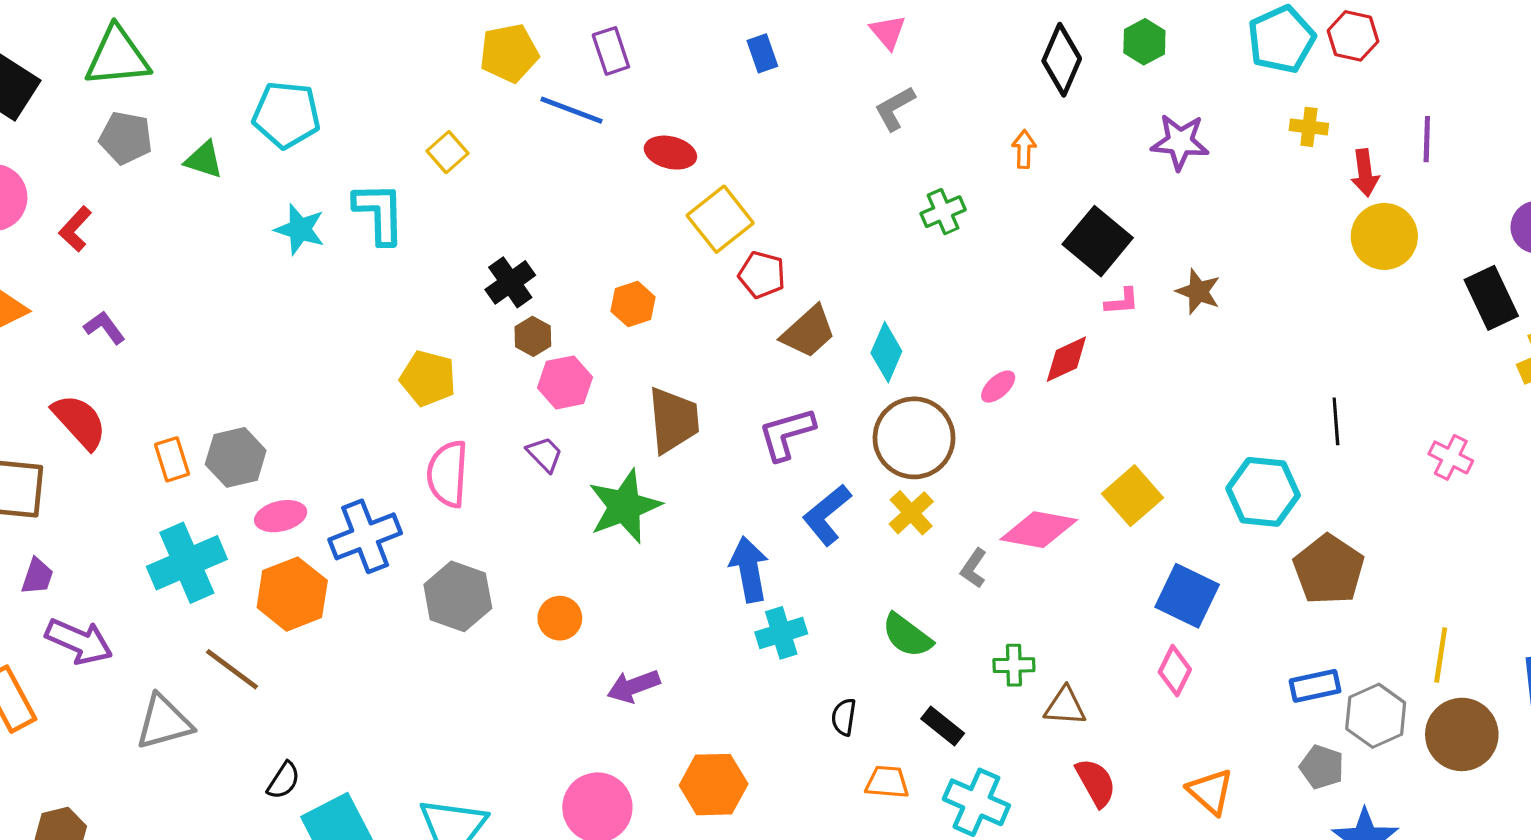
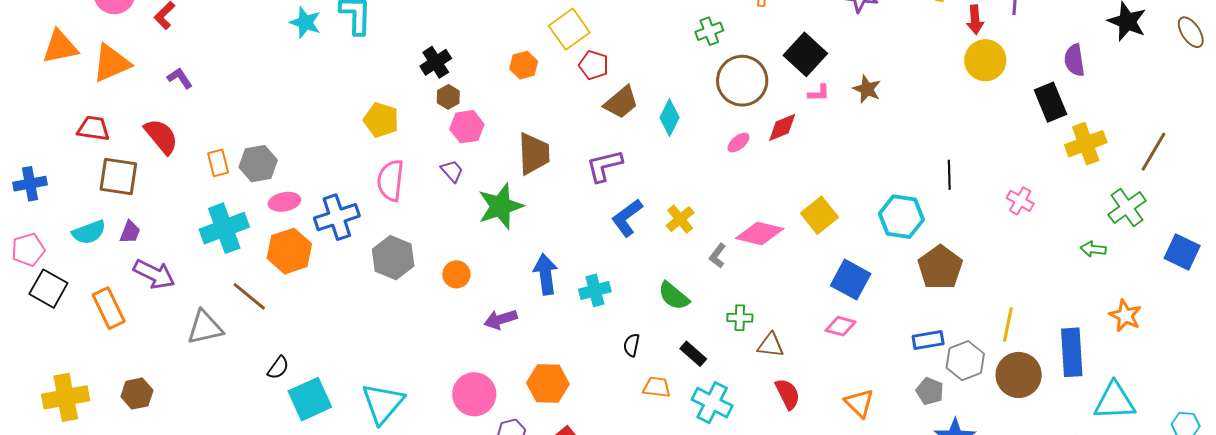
orange hexagon: (633, 304) -> (524, 65), moved
brown circle: (914, 438) -> (742, 81), moved
blue arrow: (749, 569) -> (546, 274), moved
pink diamond: (1175, 671) -> (841, 326), turned 76

